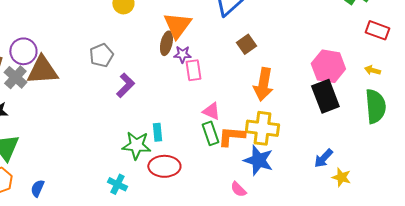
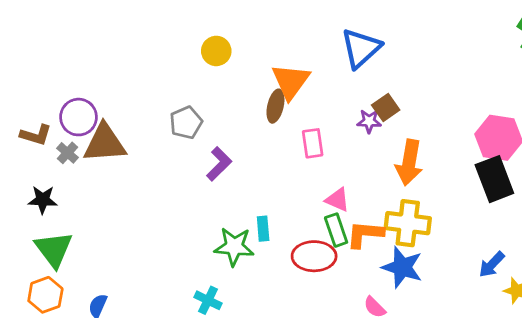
purple star: (182, 54) -> (369, 121), moved
gray cross: (15, 77) -> (67, 153), size x0.7
red ellipse: (164, 166) -> (314, 256), moved

